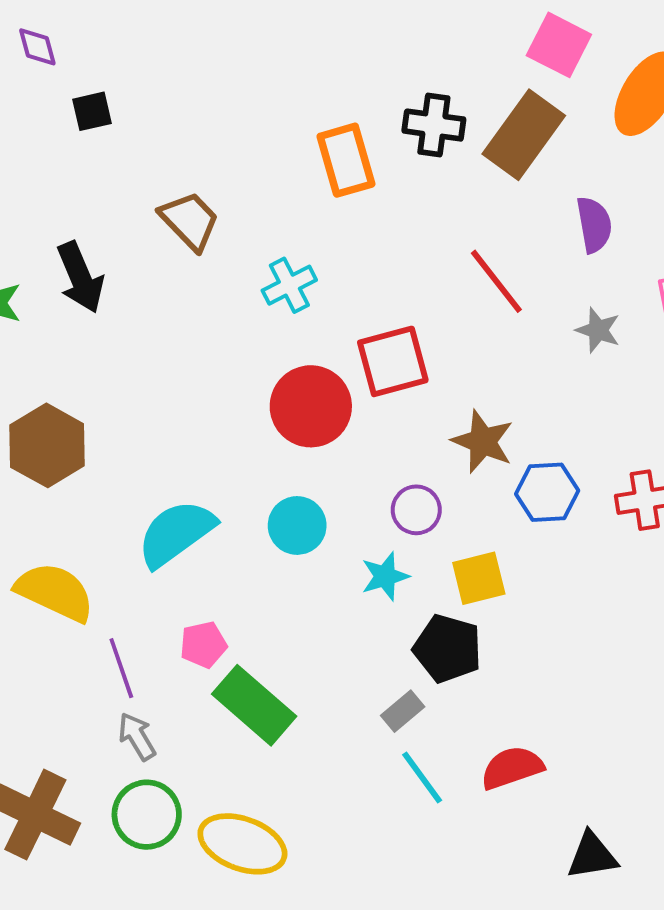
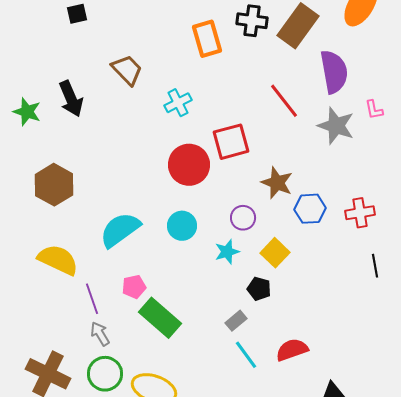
purple semicircle: (594, 225) -> (334, 72), size x1.5
gray star: (598, 330) -> (336, 126), size x1.6
yellow square: (479, 578) -> (275, 253), turned -32
black pentagon: (448, 649) -> (259, 289), size x0.7

